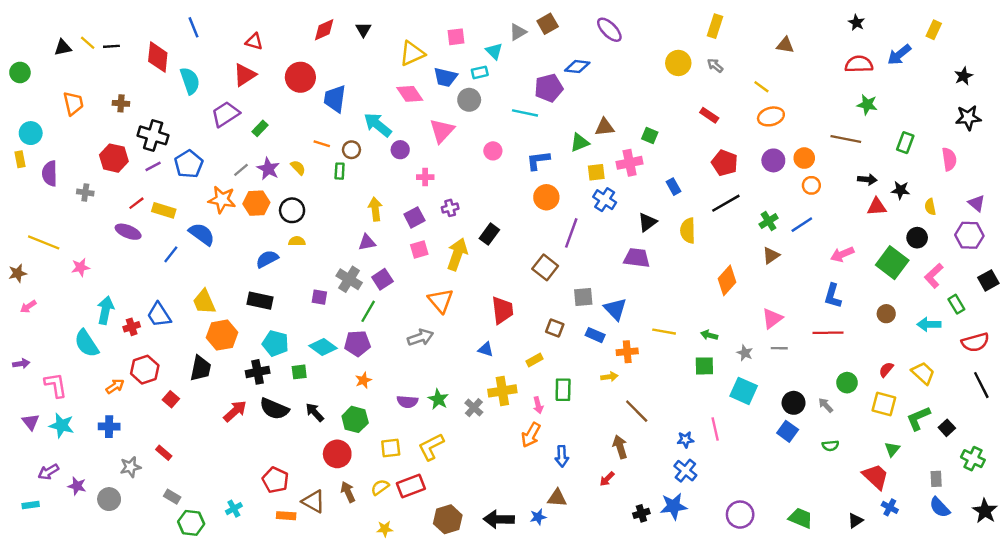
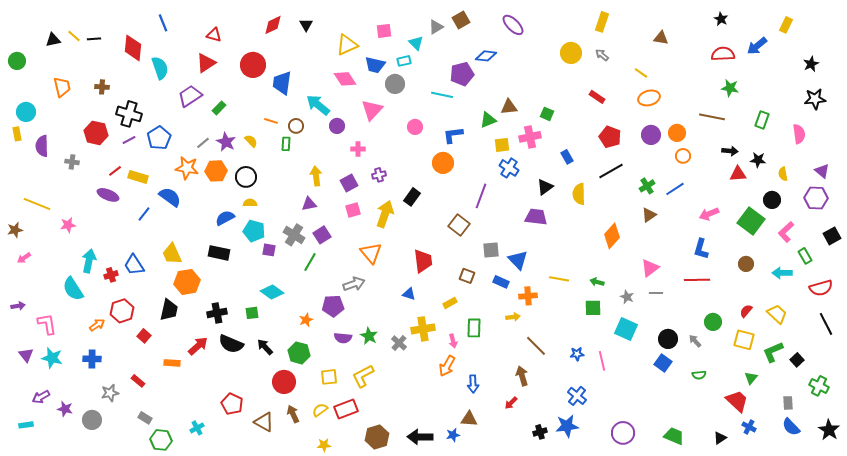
orange circle: (546, 197) -> (443, 163), moved
cyan pentagon: (275, 343) -> (254, 231), moved
purple pentagon: (357, 343) -> (333, 306), moved
blue star: (685, 440) -> (577, 354), moved
orange rectangle: (286, 516) -> (172, 363), moved

